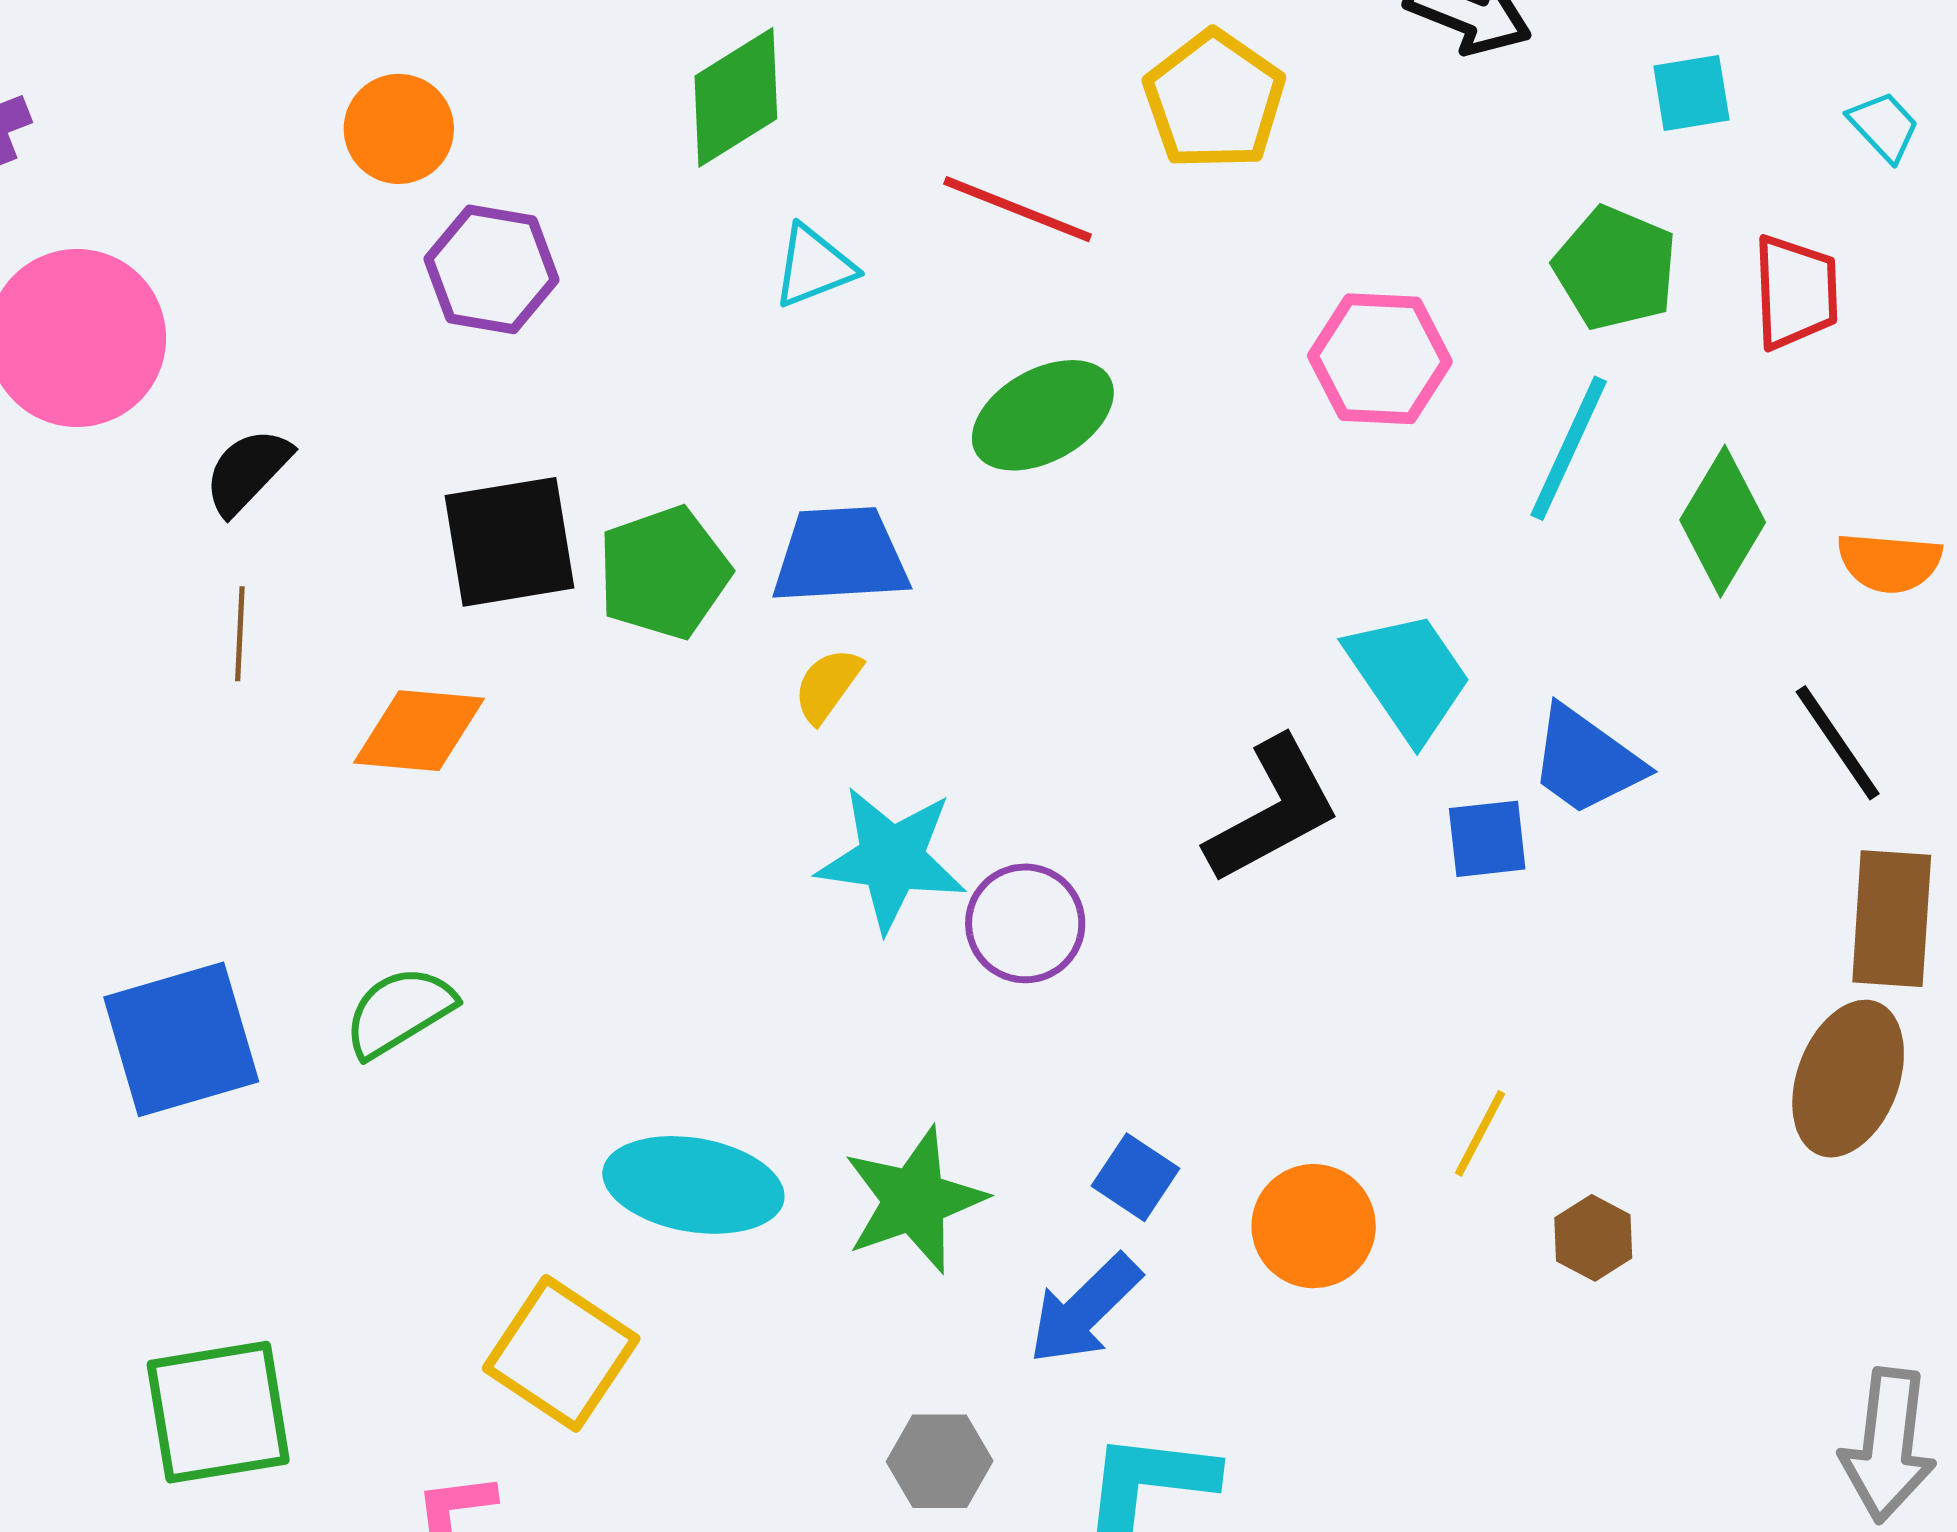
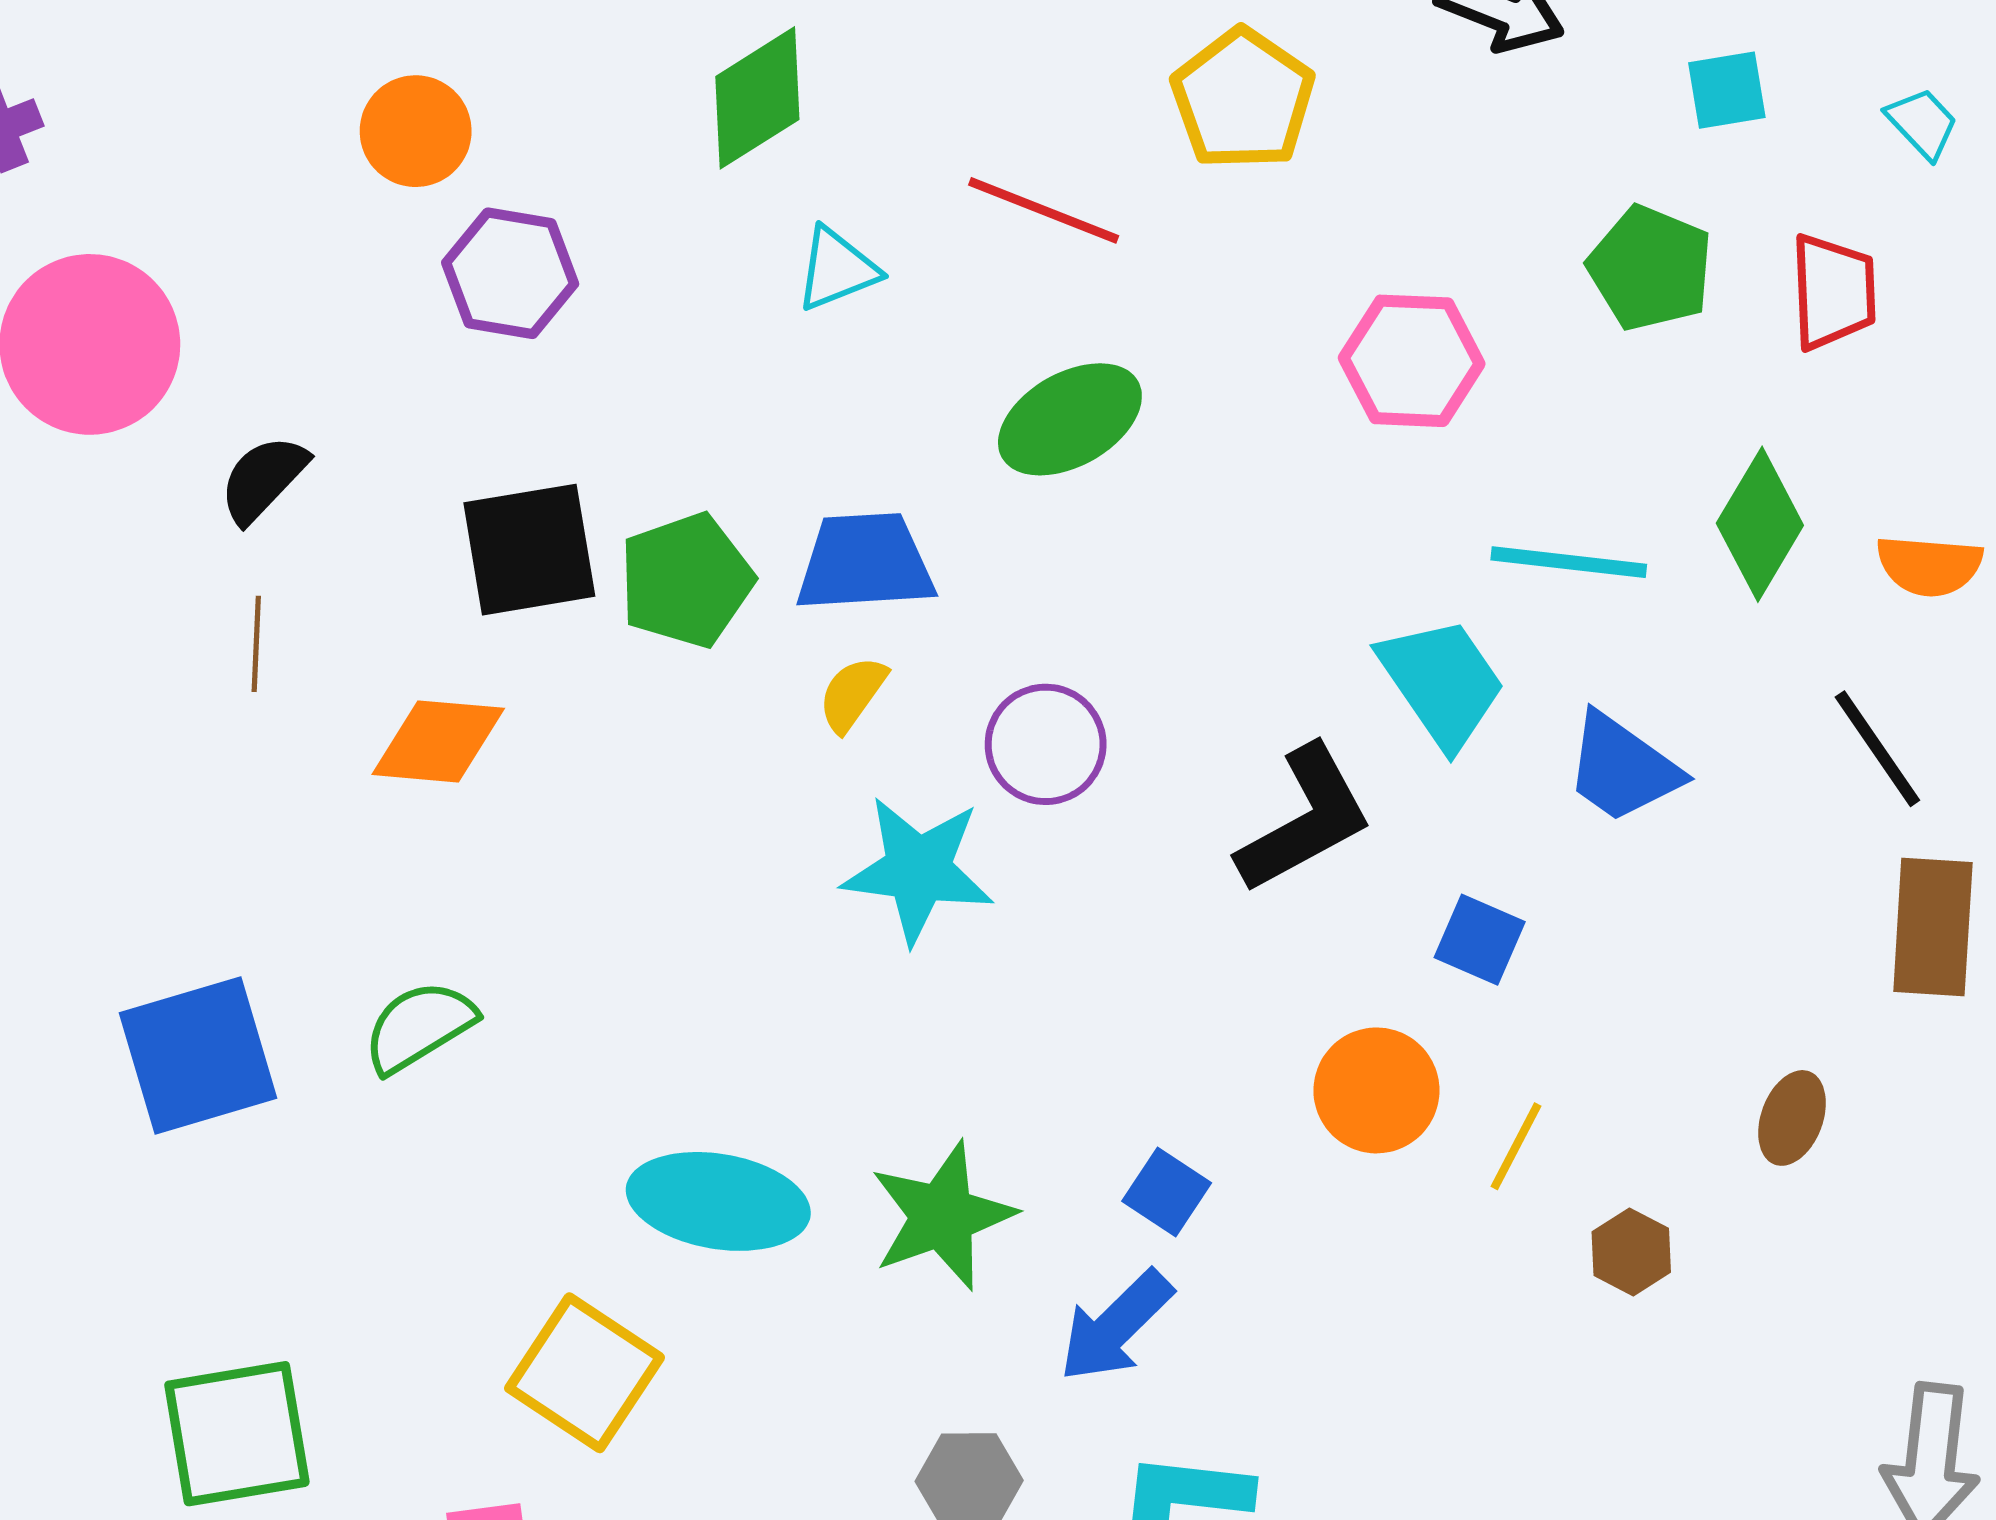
cyan line: (1569, 448) -> (1569, 562), moved, turned 72
blue square: (1487, 839) -> (1480, 940), moved, turned 30
purple circle: (1025, 923) -> (1046, 744), moved
brown ellipse: (1848, 1079) -> (1792, 1118), moved, size x0.6
orange circle: (1314, 1226) -> (1376, 1090), moved

